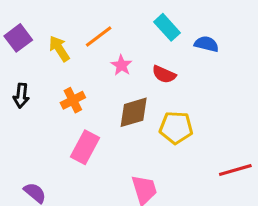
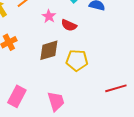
pink star: (121, 65) -> (49, 16), moved
pink rectangle: (85, 147) -> (17, 96), moved

